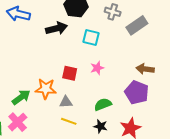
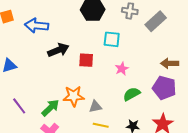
black arrow: (57, 28) -> (58, 50), moved
red square: (70, 73) -> (86, 60), moved
green semicircle: (103, 104) -> (132, 94), moved

